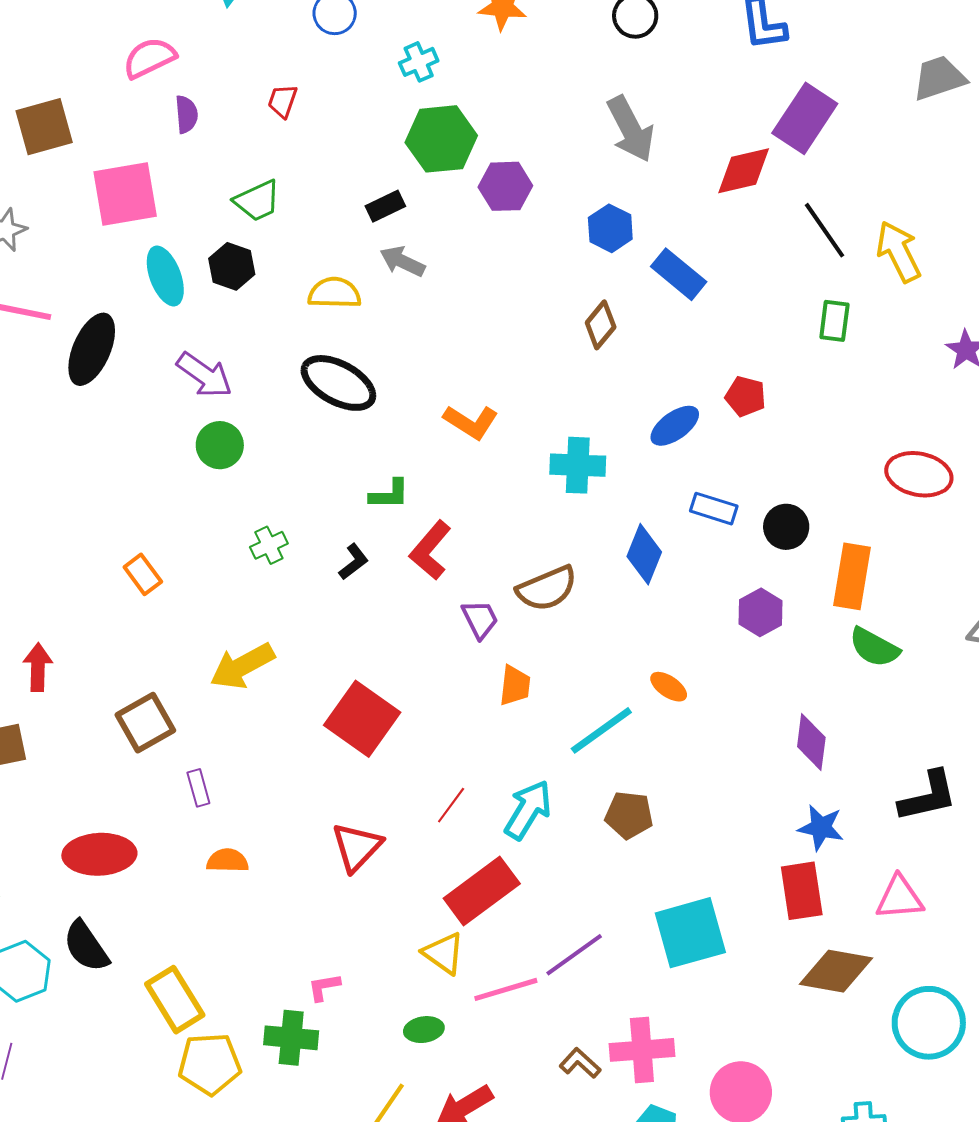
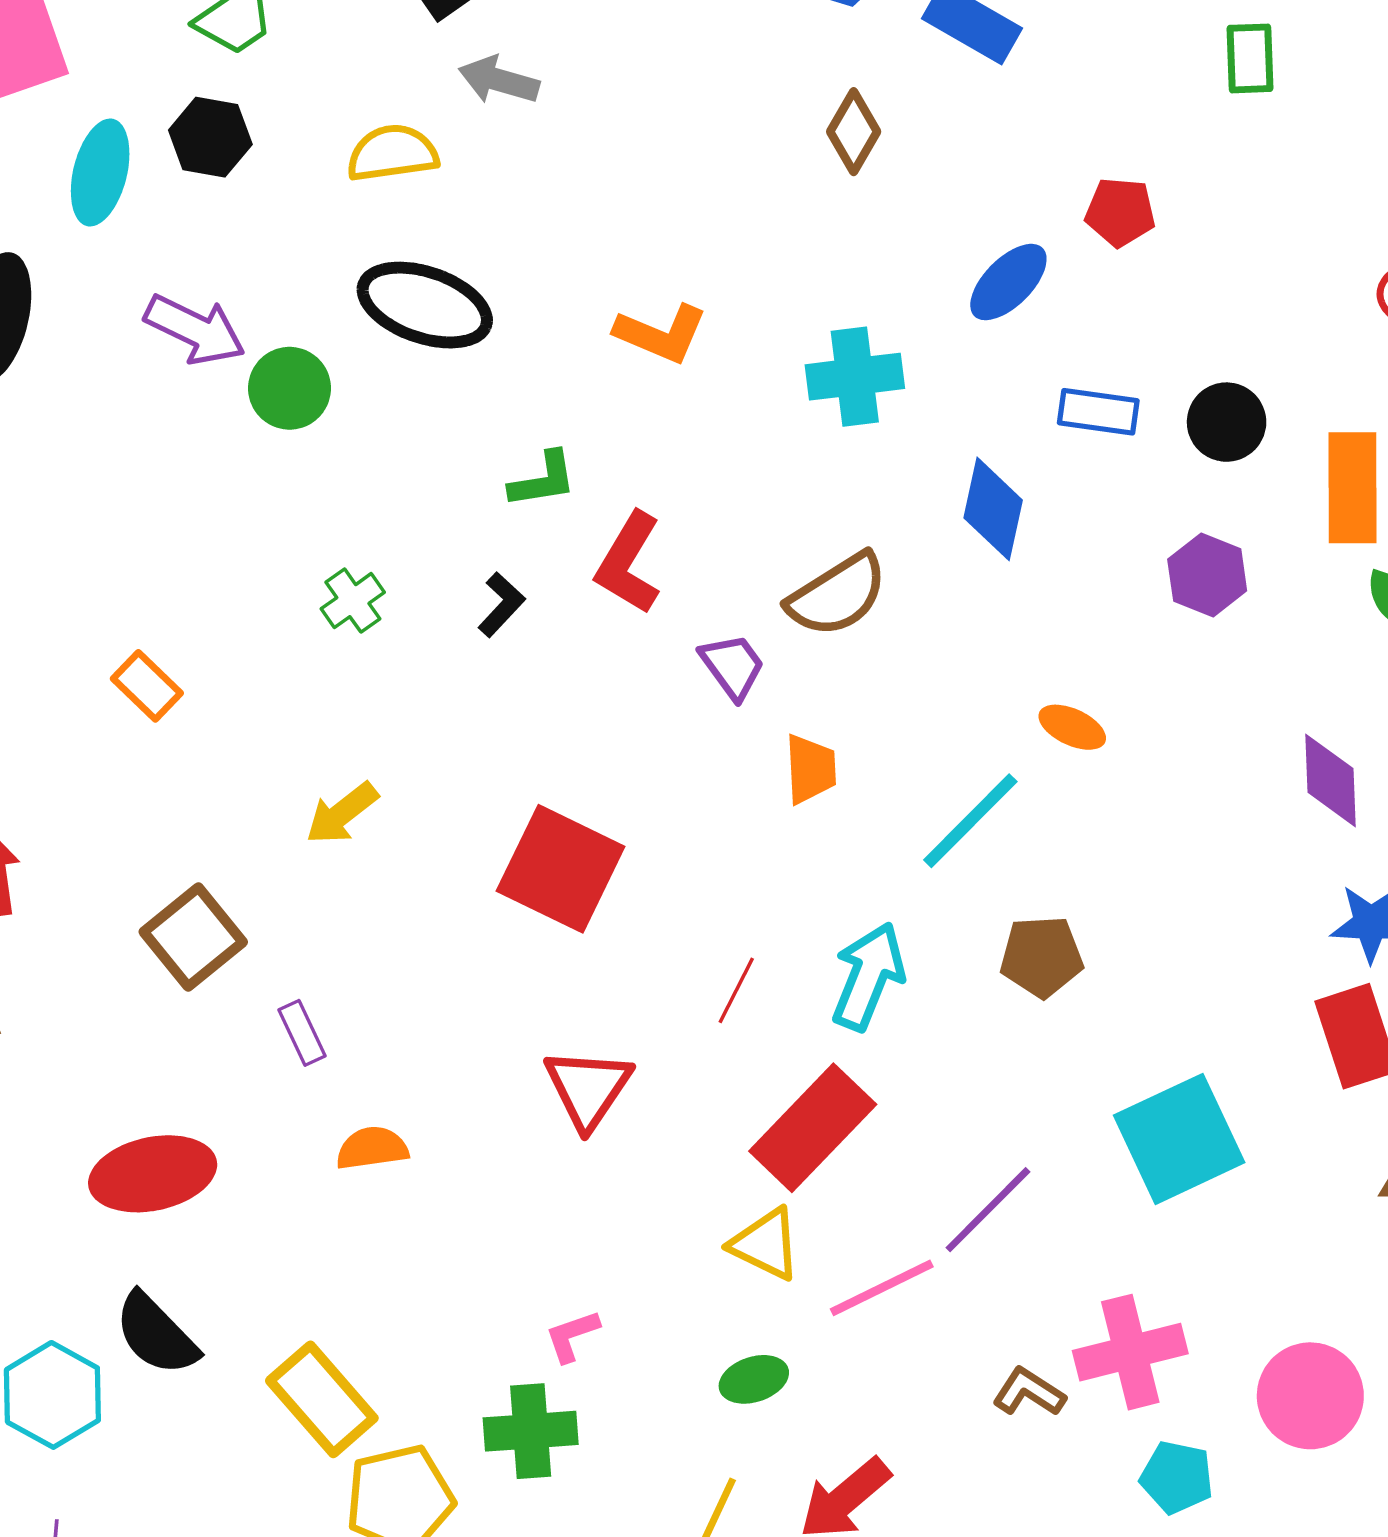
cyan ellipse: (165, 276) -> (100, 172), turned 44
green circle: (220, 445) -> (290, 388), moved
yellow arrow: (242, 666) -> (342, 813), size x0.7

